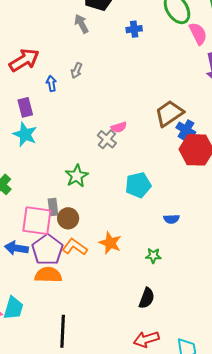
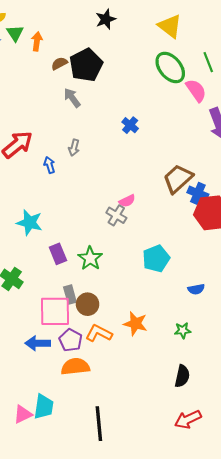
blue cross: (134, 29) -> (130, 125), moved, turned -35
purple rectangle: (25, 107) -> (58, 254), moved
purple pentagon: (47, 250) -> (71, 340), size x0.7

